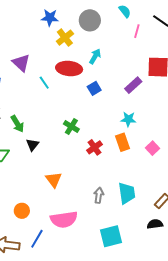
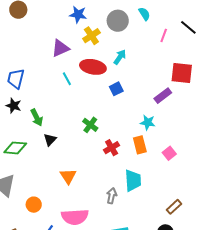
cyan semicircle: (125, 11) -> (144, 14), moved
purple triangle: (21, 63) -> (60, 48), moved, turned 48
purple rectangle: (133, 85) -> (163, 96), moved
cyan trapezoid: (127, 193) -> (133, 180), moved

